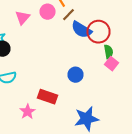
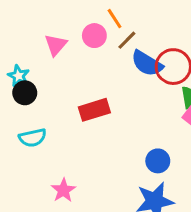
blue circle: (76, 75) -> (158, 161), moved
red rectangle: (48, 97) -> (94, 110), moved, turned -36

